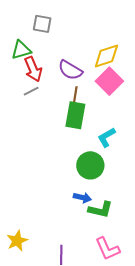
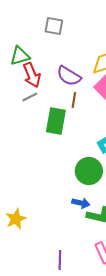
gray square: (42, 24) -> (54, 26), moved
green rectangle: (75, 115) -> (56, 121), moved
yellow star: (17, 241) -> (16, 219), moved

